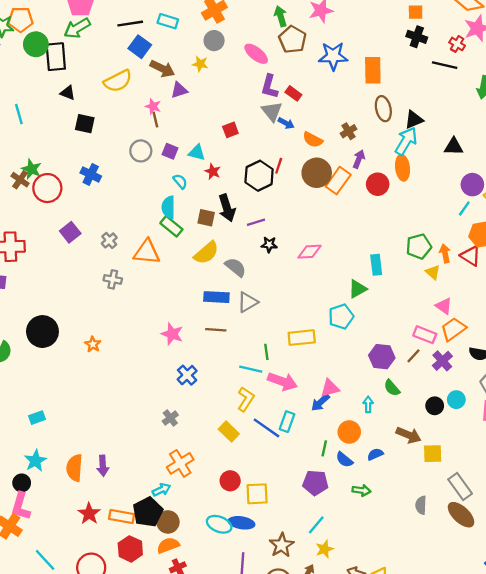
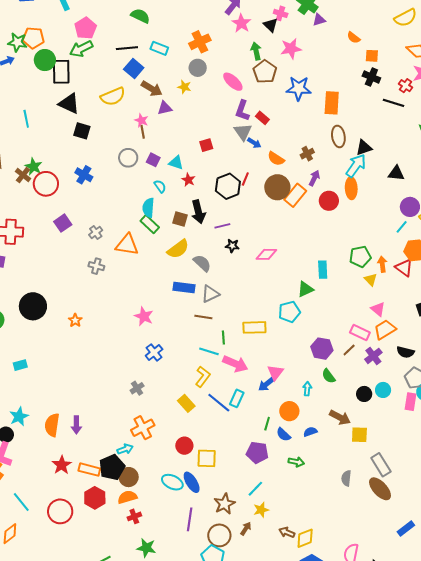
black triangle: (68, 93) -> (69, 104), size x1.6
brown line: (216, 330) -> (203, 317), moved
pink triangle: (330, 388) -> (275, 372), turned -42
cyan rectangle: (37, 418) -> (20, 365), moved
blue ellipse: (242, 523) -> (192, 482), turned 45

